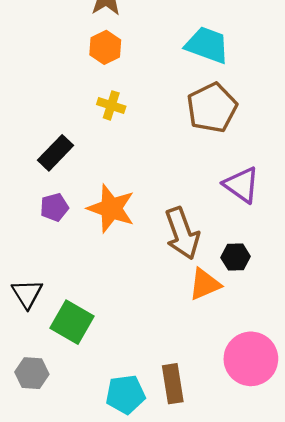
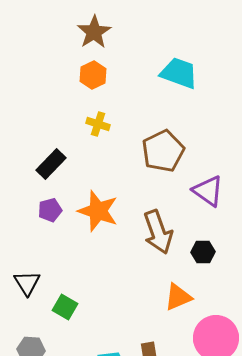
brown pentagon: (212, 108) -> (163, 151), moved
orange triangle: (205, 284) -> (178, 297), moved
green square: (72, 322) -> (65, 307), size x0.7

